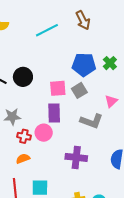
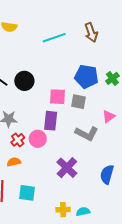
gray square: (79, 90) -> (79, 102), turned 35
red cross: (24, 136) -> (18, 140), turned 32
purple cross: (76, 157) -> (67, 168), turned 30

